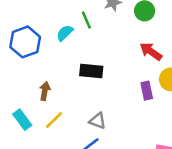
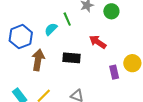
red arrow: (151, 51) -> (98, 42), moved
brown arrow: (45, 91) -> (38, 60), moved, size x1.5

